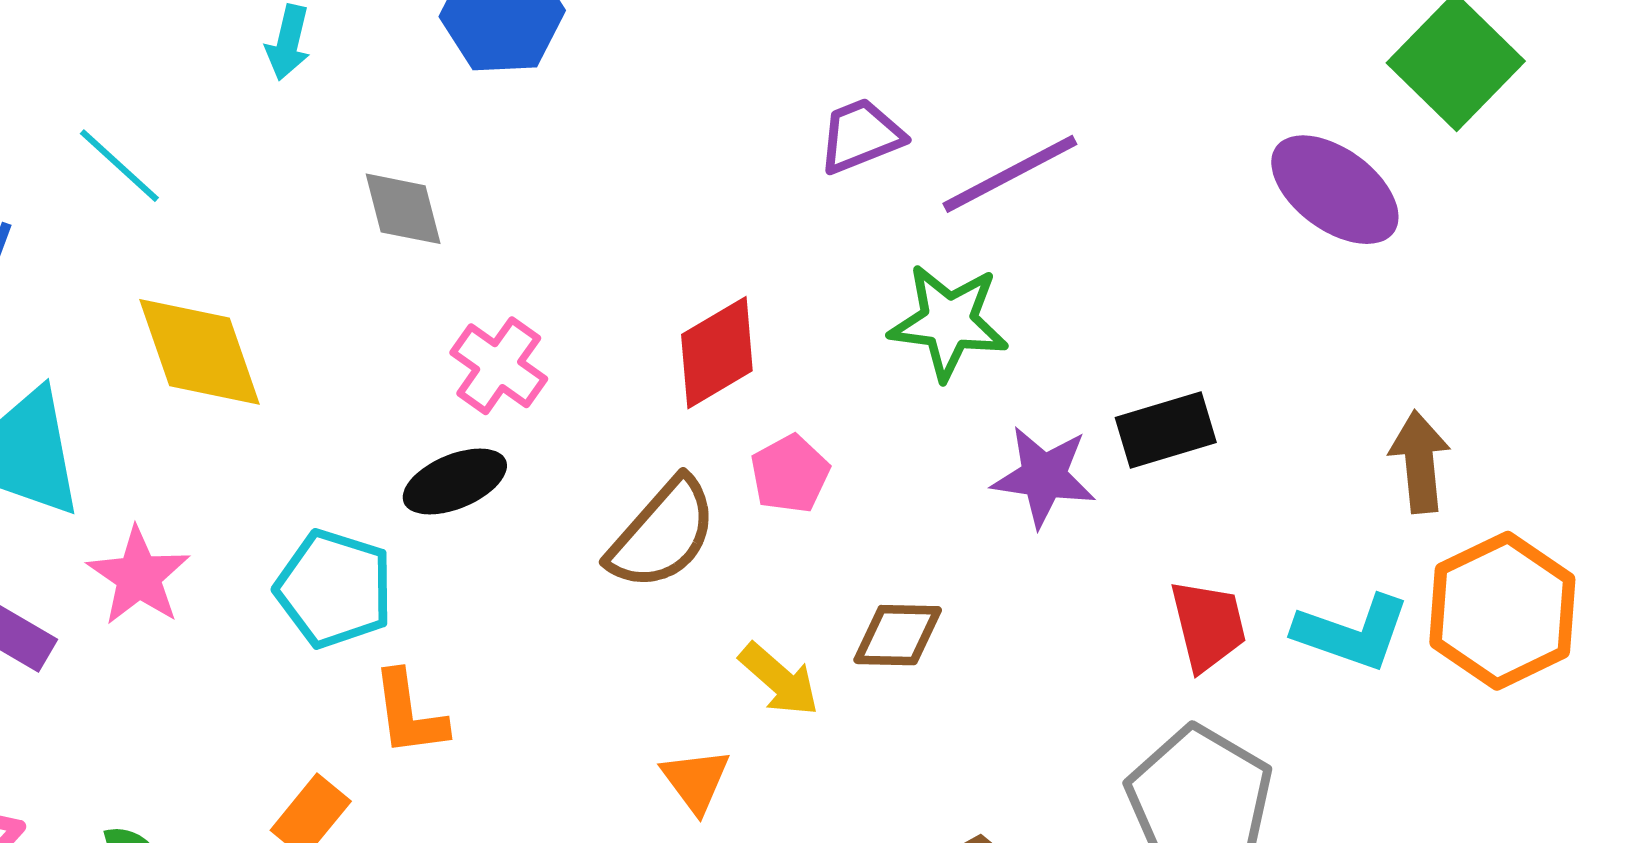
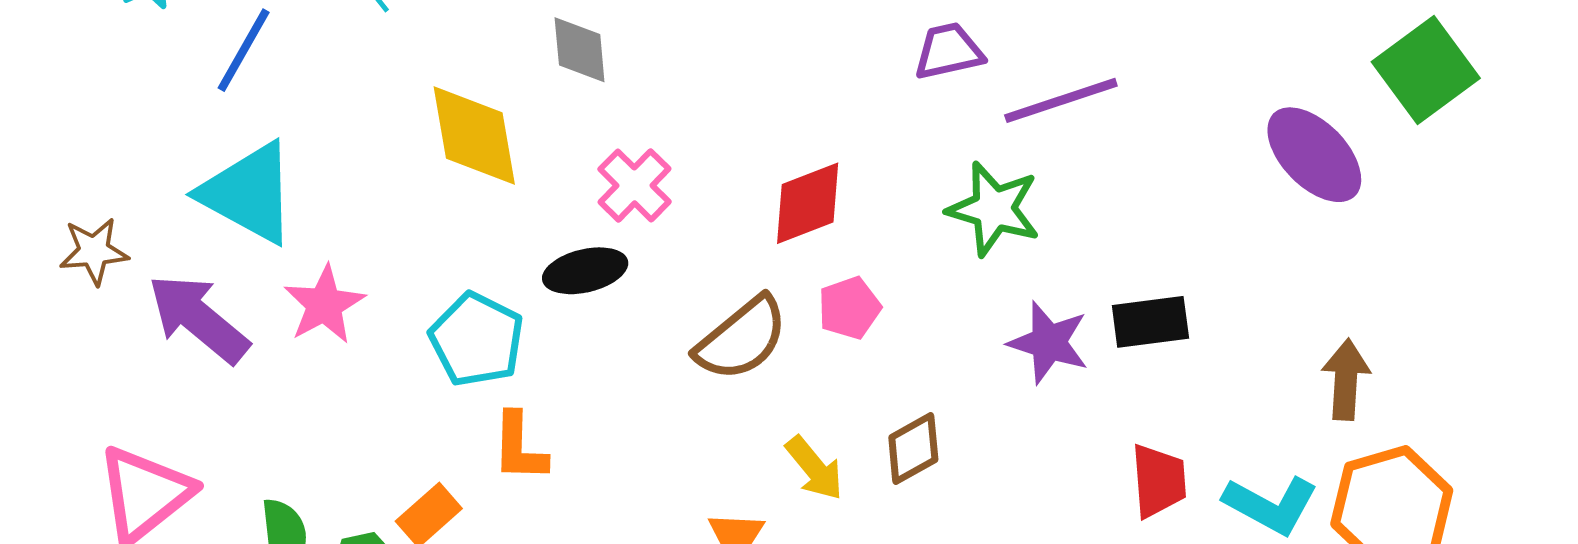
yellow diamond: (200, 352) -> (474, 136), moved
brown diamond: (898, 635) -> (913, 448), turned -40

